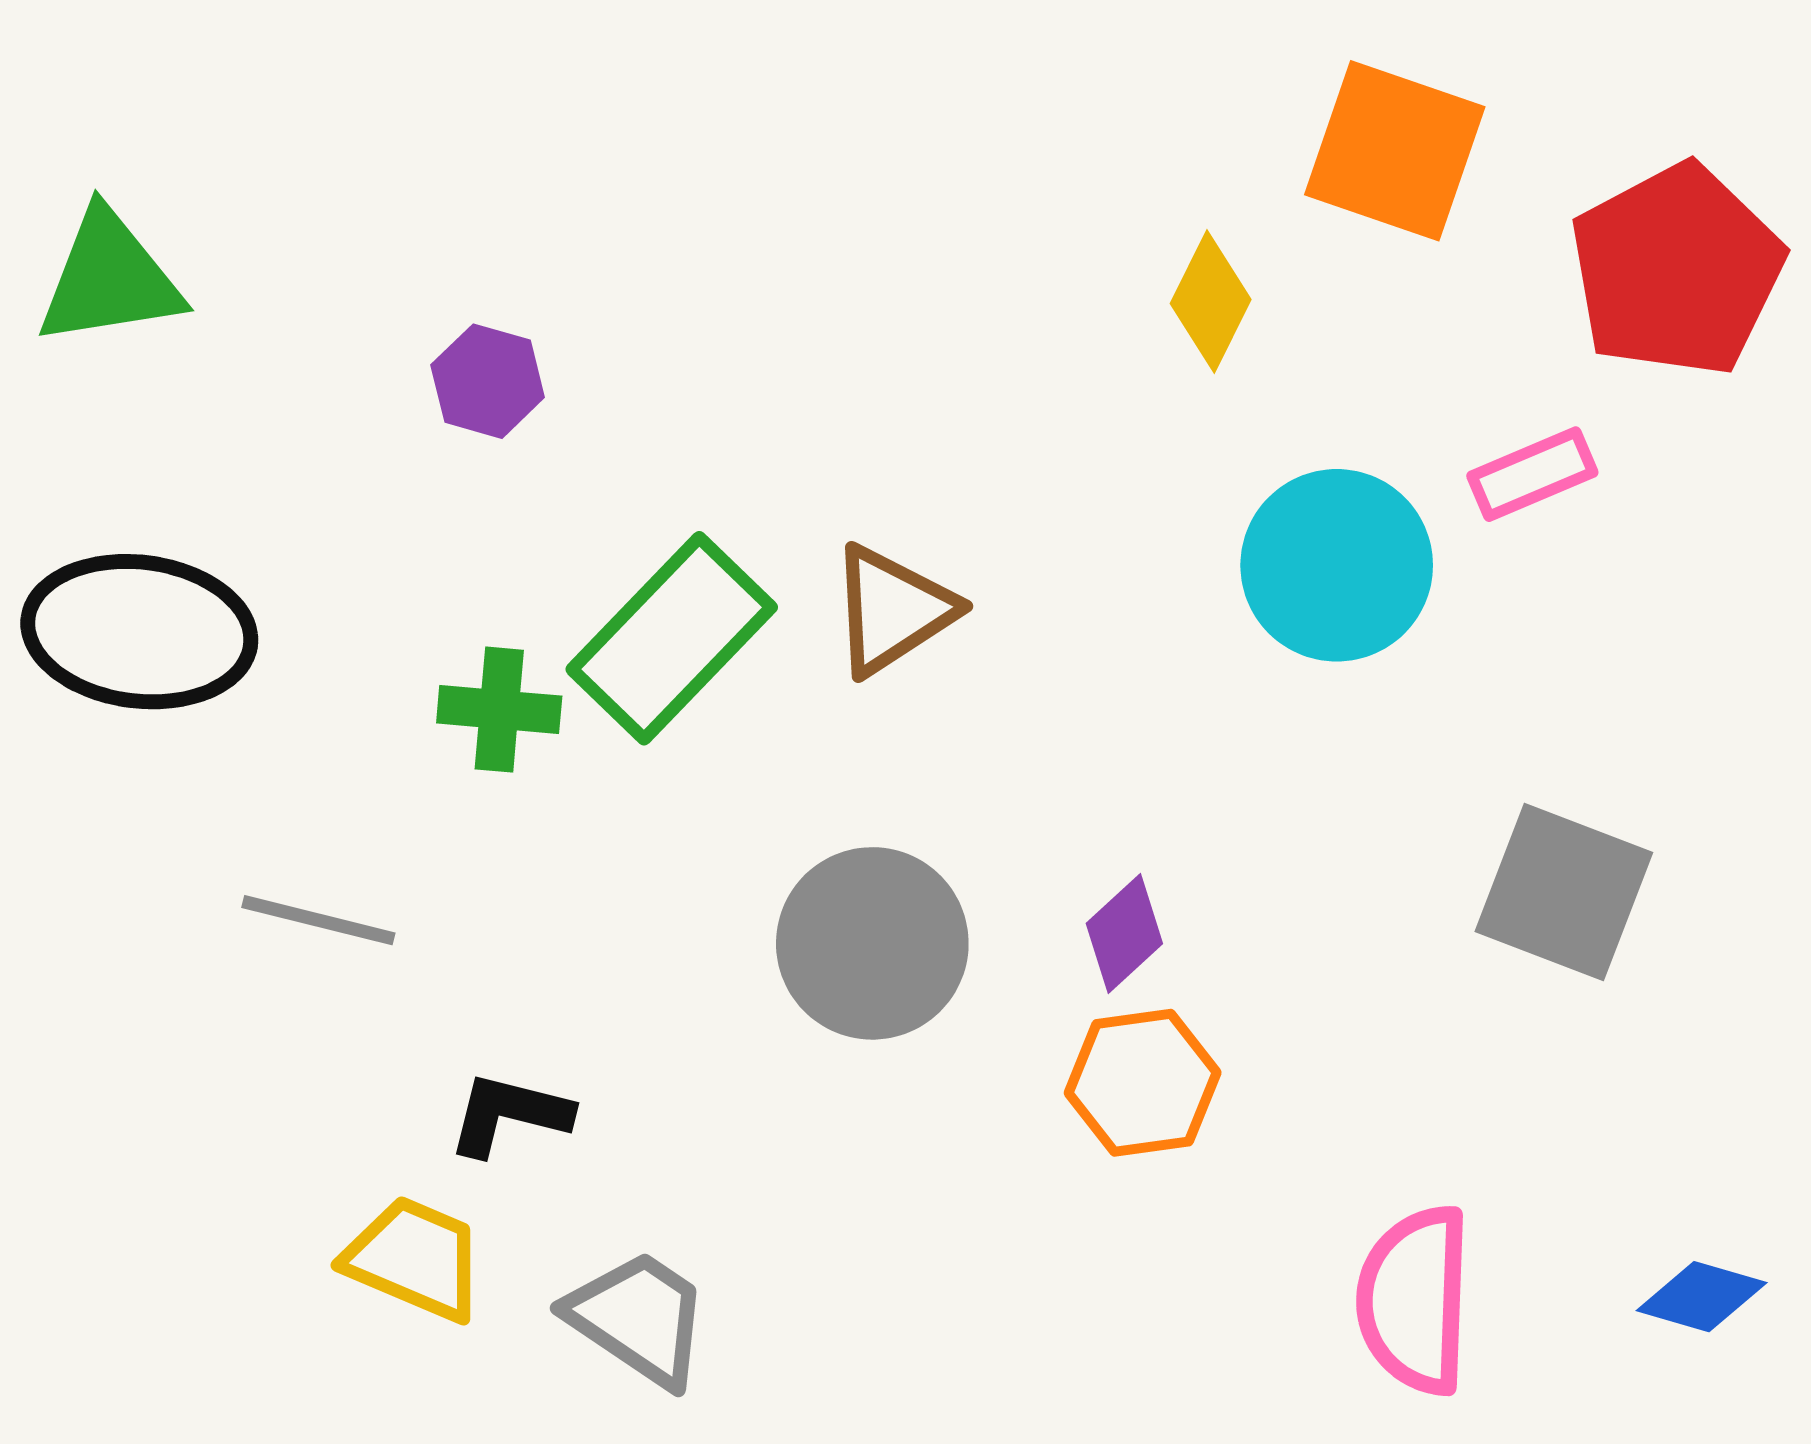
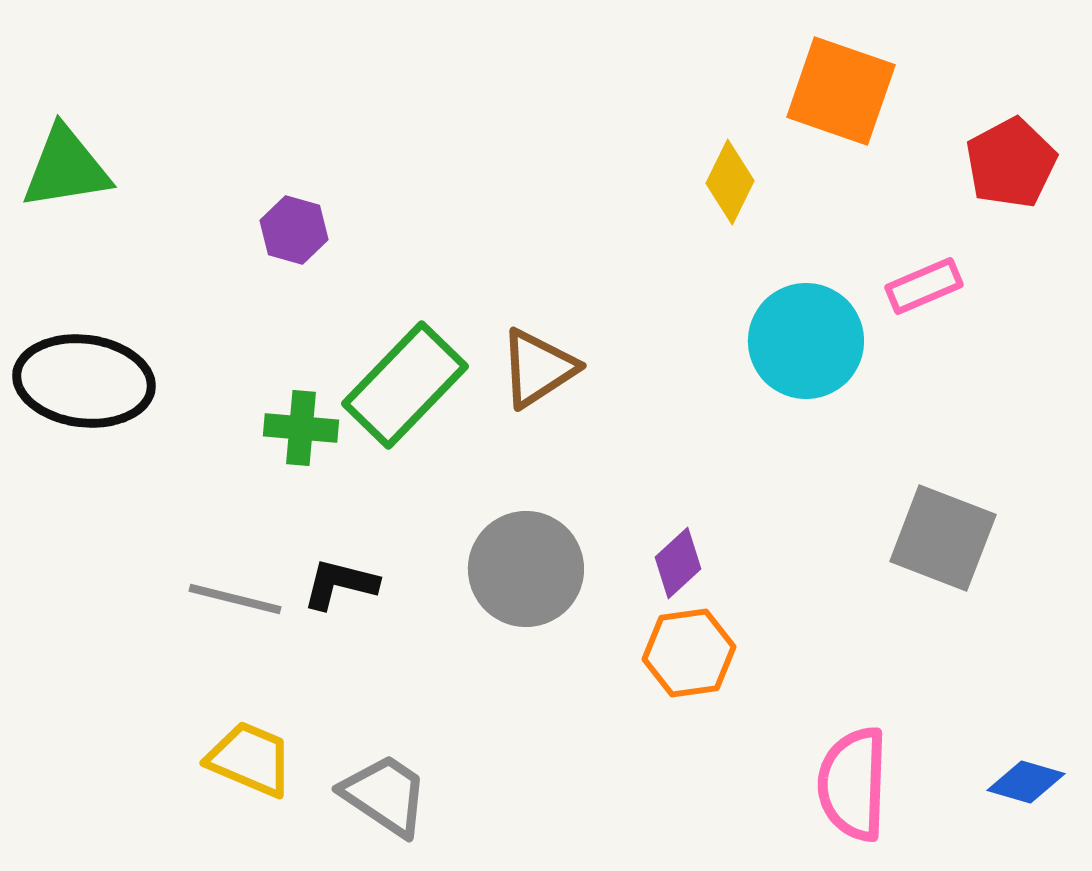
red pentagon: (1677, 270) -> (1011, 163), size x0.7
gray line: (318, 920) -> (235, 599), moved
black L-shape: (509, 1114) -> (340, 584), moved

